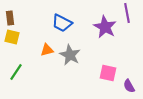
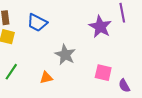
blue trapezoid: (62, 23) -> (37, 23), moved
orange triangle: (47, 50) -> (46, 78), moved

